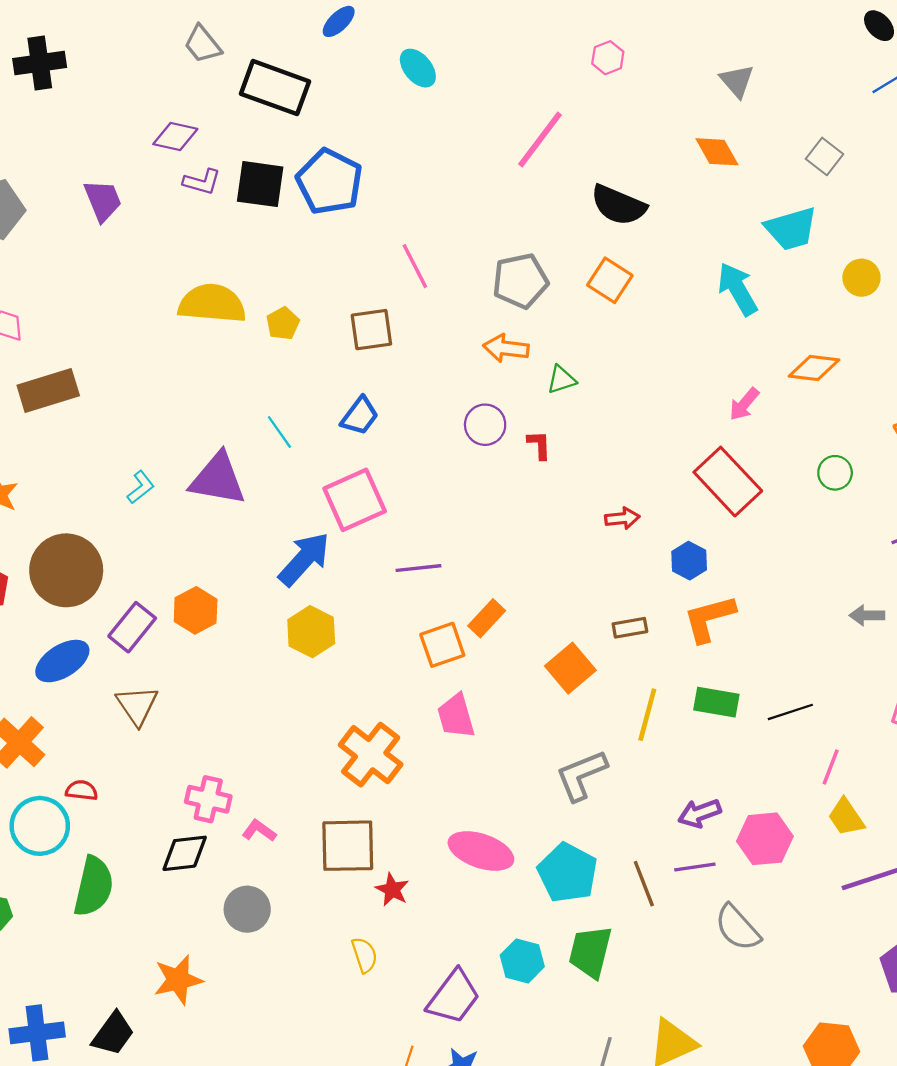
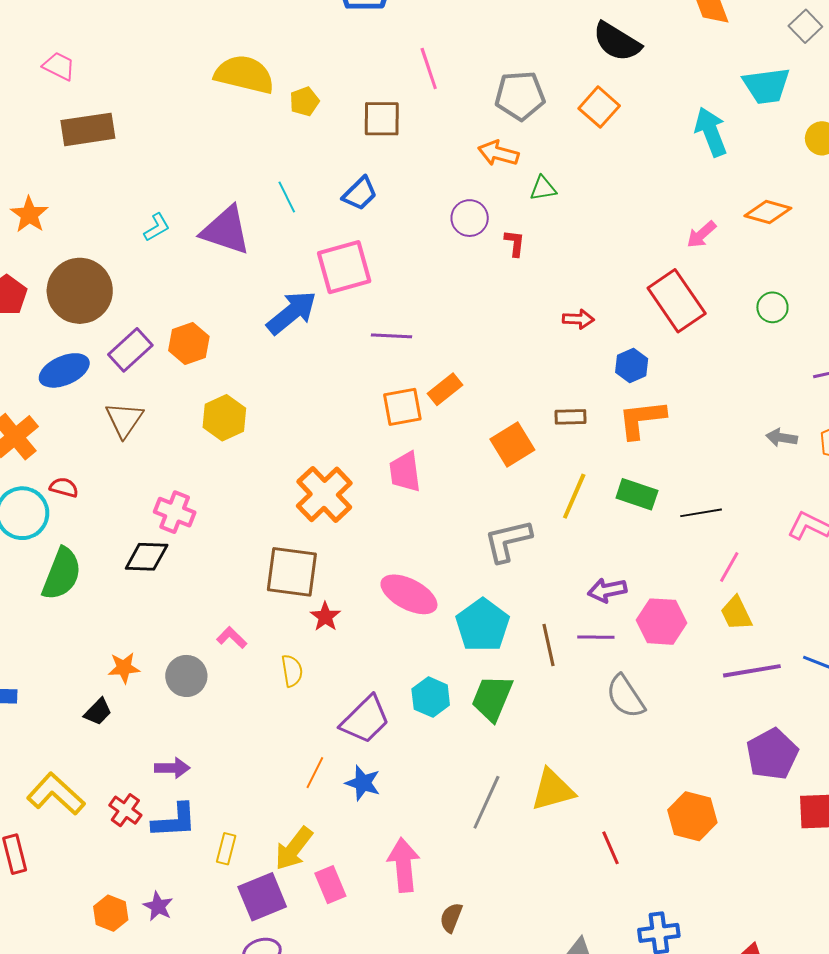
yellow hexagon: (311, 632) -> (224, 418), moved
pink L-shape: (259, 831) -> (232, 638), moved
gray circle: (247, 909) -> (186, 676), moved
orange star: (178, 980) -> (124, 668), size x0.7
black trapezoid: (113, 1034) -> (98, 712), moved, size x0.7

